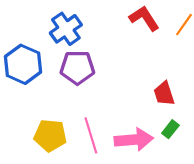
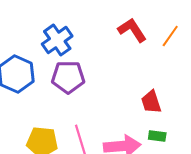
green rectangle: (170, 129) -> (157, 136), turned 60

